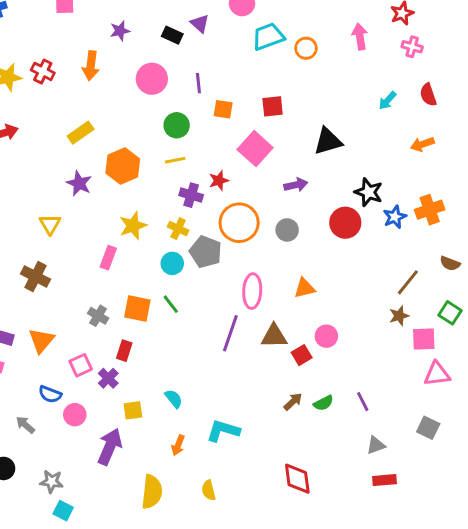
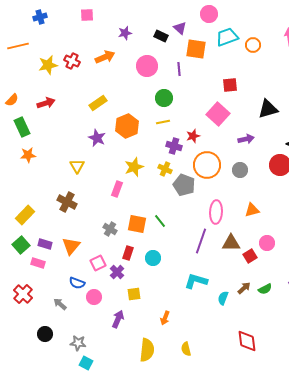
orange arrow: (91, 66) -> (105, 57), turned -120
orange square: (223, 109) -> (196, 49), moved, size x1.5
cyan circle: (172, 263) -> (153, 258), moved
cyan semicircle: (174, 399) -> (223, 298), moved, turned -120
cyan L-shape: (223, 431) -> (196, 281), moved
purple arrow: (110, 447) -> (118, 319), size x0.7

